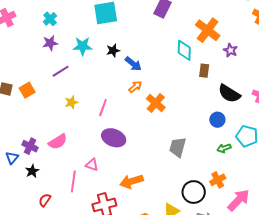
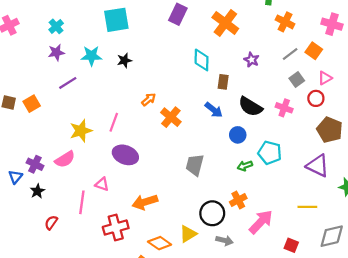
orange cross: (208, 30) -> (225, 23), moved
blue arrow: (133, 64) -> (214, 110), moved
yellow star: (71, 102) -> (81, 131), moved, size x1.5

